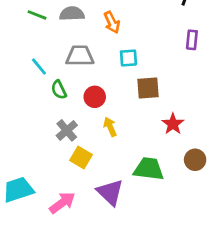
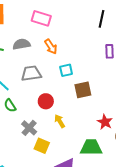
green semicircle: (59, 90) -> (10, 106), moved
red star: (173, 124) -> (105, 122), moved

